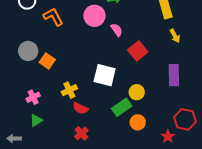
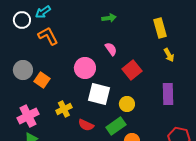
pink circle: (94, 16) -> (85, 68), moved
yellow circle: (137, 92) -> (127, 104), moved
pink cross: (33, 97) -> (28, 116), size x1.5
red semicircle: (80, 108) -> (86, 125), moved

